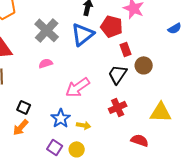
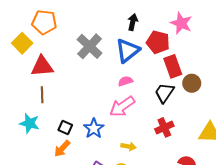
red rectangle: (126, 49) -> (173, 66), size x1.5
pink semicircle: (46, 63) -> (125, 81), moved
blue star: (61, 118) -> (94, 129), moved

